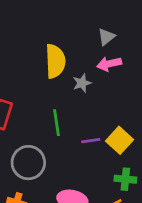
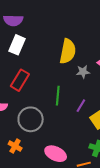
purple line: (91, 141) -> (81, 106), moved, turned -64

